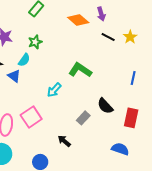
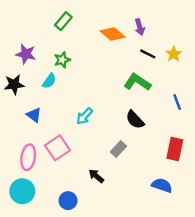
green L-shape: (80, 70) -> (137, 82), moved
blue triangle: (14, 76) -> (34, 115), moved
blue line: (133, 78) -> (177, 102), turned -32
black semicircle: (105, 106) -> (135, 120), moved

